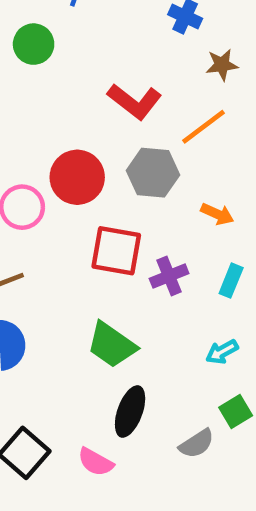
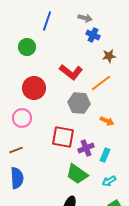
red circle: (77, 177) -> (34, 88), moved
cyan rectangle: (231, 281) -> (105, 155), moved
green trapezoid: (112, 345) -> (77, 174), moved

